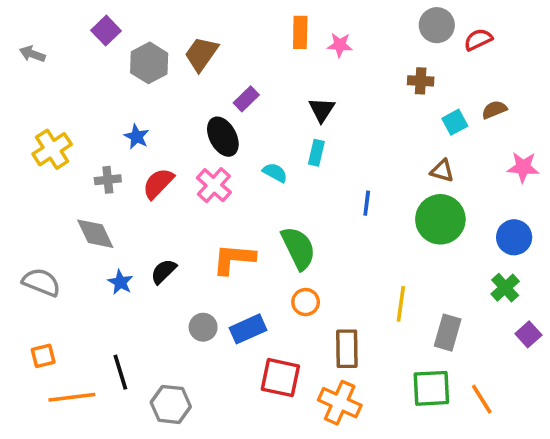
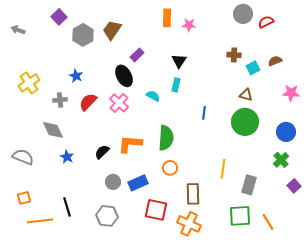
brown cross: (421, 81) -> (234, 55), moved
green semicircle: (298, 248) -> (166, 138), turned 30
black semicircle: (164, 271) -> (102, 152), moved
gray hexagon: (171, 404) -> (107, 216), moved

